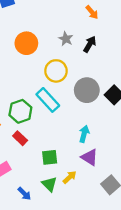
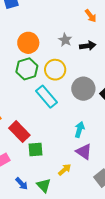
black arrow: (90, 44) -> (88, 46), turned 49
green hexagon: (20, 111) -> (27, 69), moved
red rectangle: (20, 138) -> (19, 132), size x1.5
green square: (50, 157) -> (36, 150), moved
green triangle: (49, 184) -> (44, 185), moved

